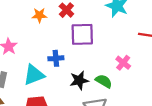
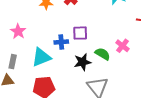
purple square: (82, 34) -> (80, 33), moved, size x0.7
green semicircle: (104, 81) -> (103, 54), moved

